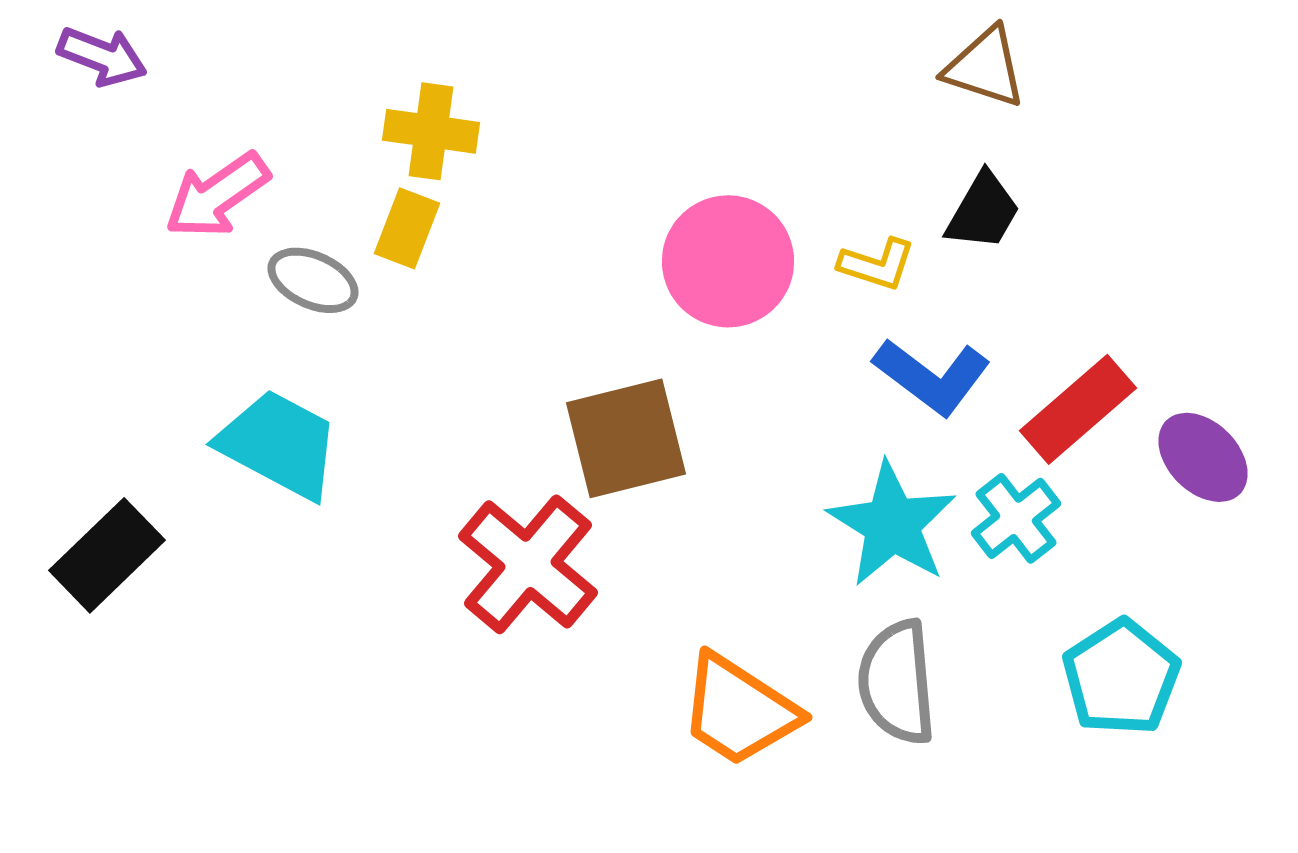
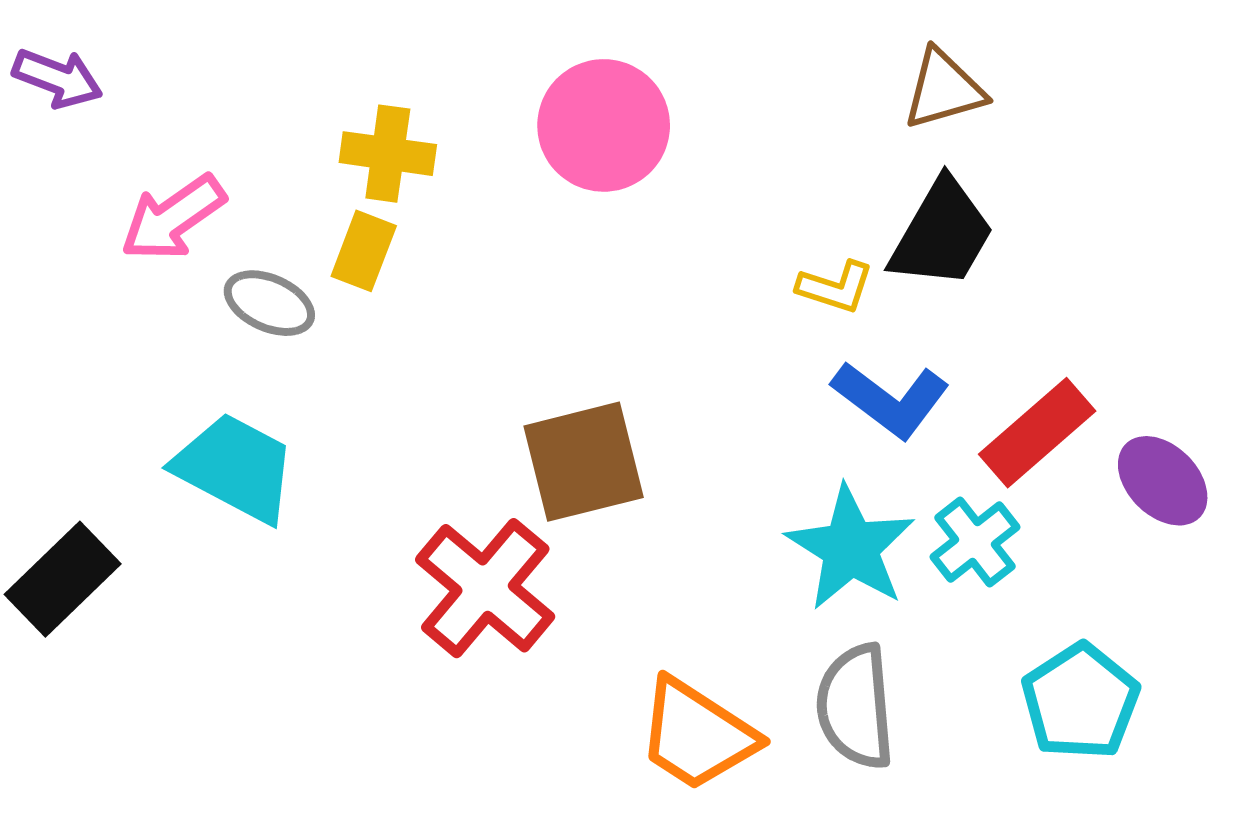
brown triangle: (985, 67) -> (944, 89), turned -34
black trapezoid: (983, 211) -> (942, 234), size x1.4
pink circle: (728, 261) -> (604, 125), moved

